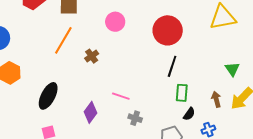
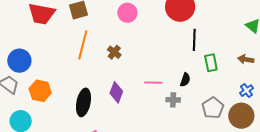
brown arrow: (216, 99) -> (246, 59), turned -49
purple diamond: (90, 112) -> (116, 92), moved
black semicircle: (189, 114) -> (185, 80), moved

